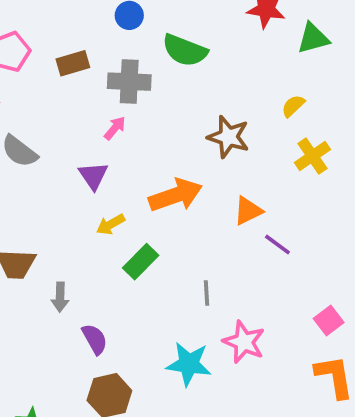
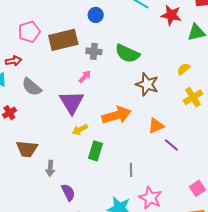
green semicircle: (185, 50) -> (127, 54), moved
brown rectangle: (73, 63) -> (63, 40), size x1.6
gray cross: (129, 82) -> (94, 51), size x0.7
purple triangle: (93, 176) -> (72, 102), size x1.5
green rectangle: (141, 262) -> (96, 151), turned -30

